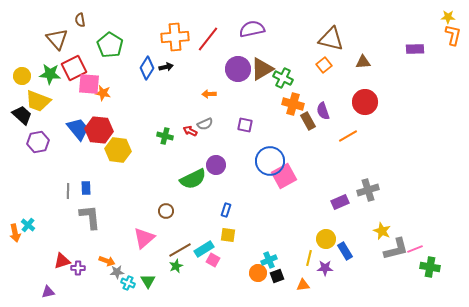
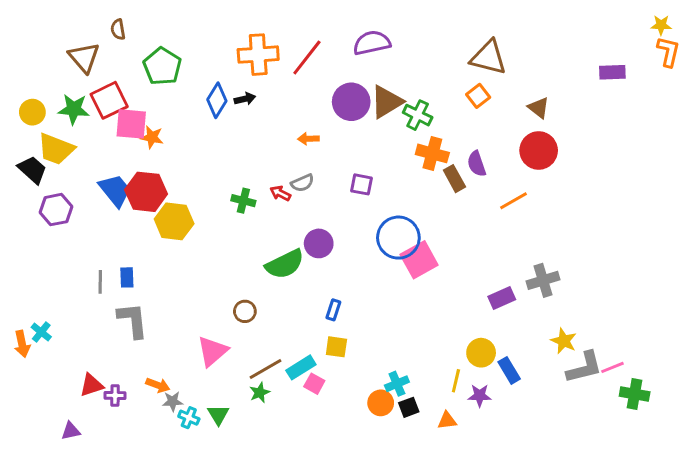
brown triangle: (363, 62) -> (539, 108), moved, turned 42

